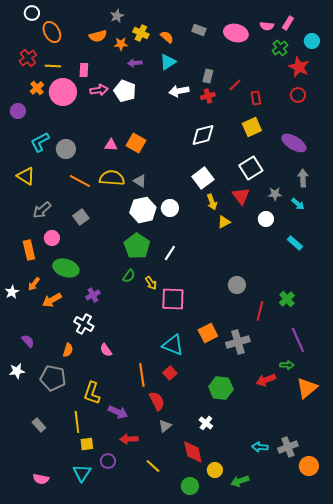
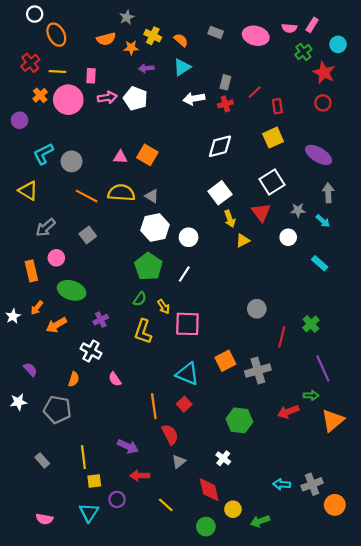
white circle: (170, 208) -> (189, 237), moved
yellow L-shape: (92, 393) -> (143, 332), moved

